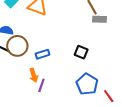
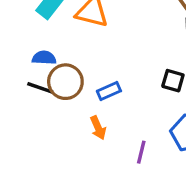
purple line: (41, 85) -> (141, 152), moved

